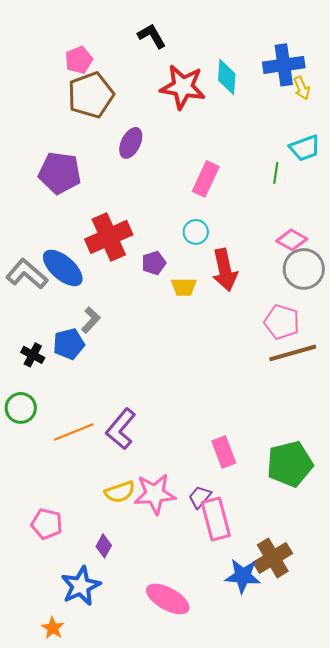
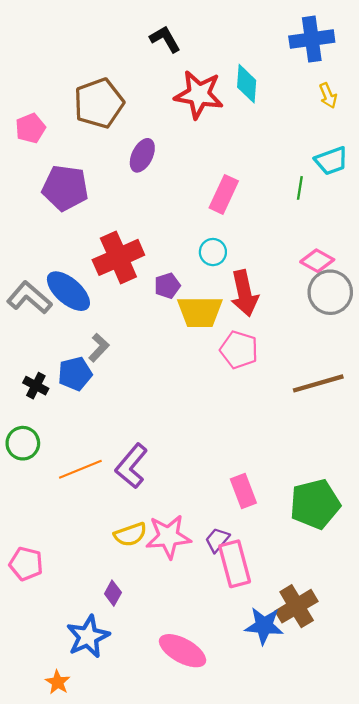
pink pentagon: (79, 60) -> (30, 128), moved
blue cross: (284, 65) -> (312, 39), moved
yellow trapezoid: (184, 287) -> (200, 312), size x1.6
pink pentagon: (282, 322) -> (239, 350), moved
pink pentagon: (47, 524) -> (26, 564), moved

